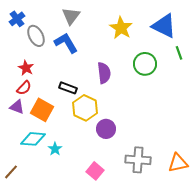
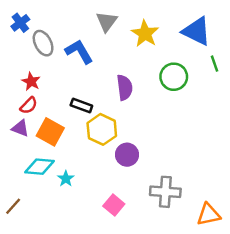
gray triangle: (71, 16) -> (107, 22), moved
orange triangle: (178, 163) -> (209, 215), moved

